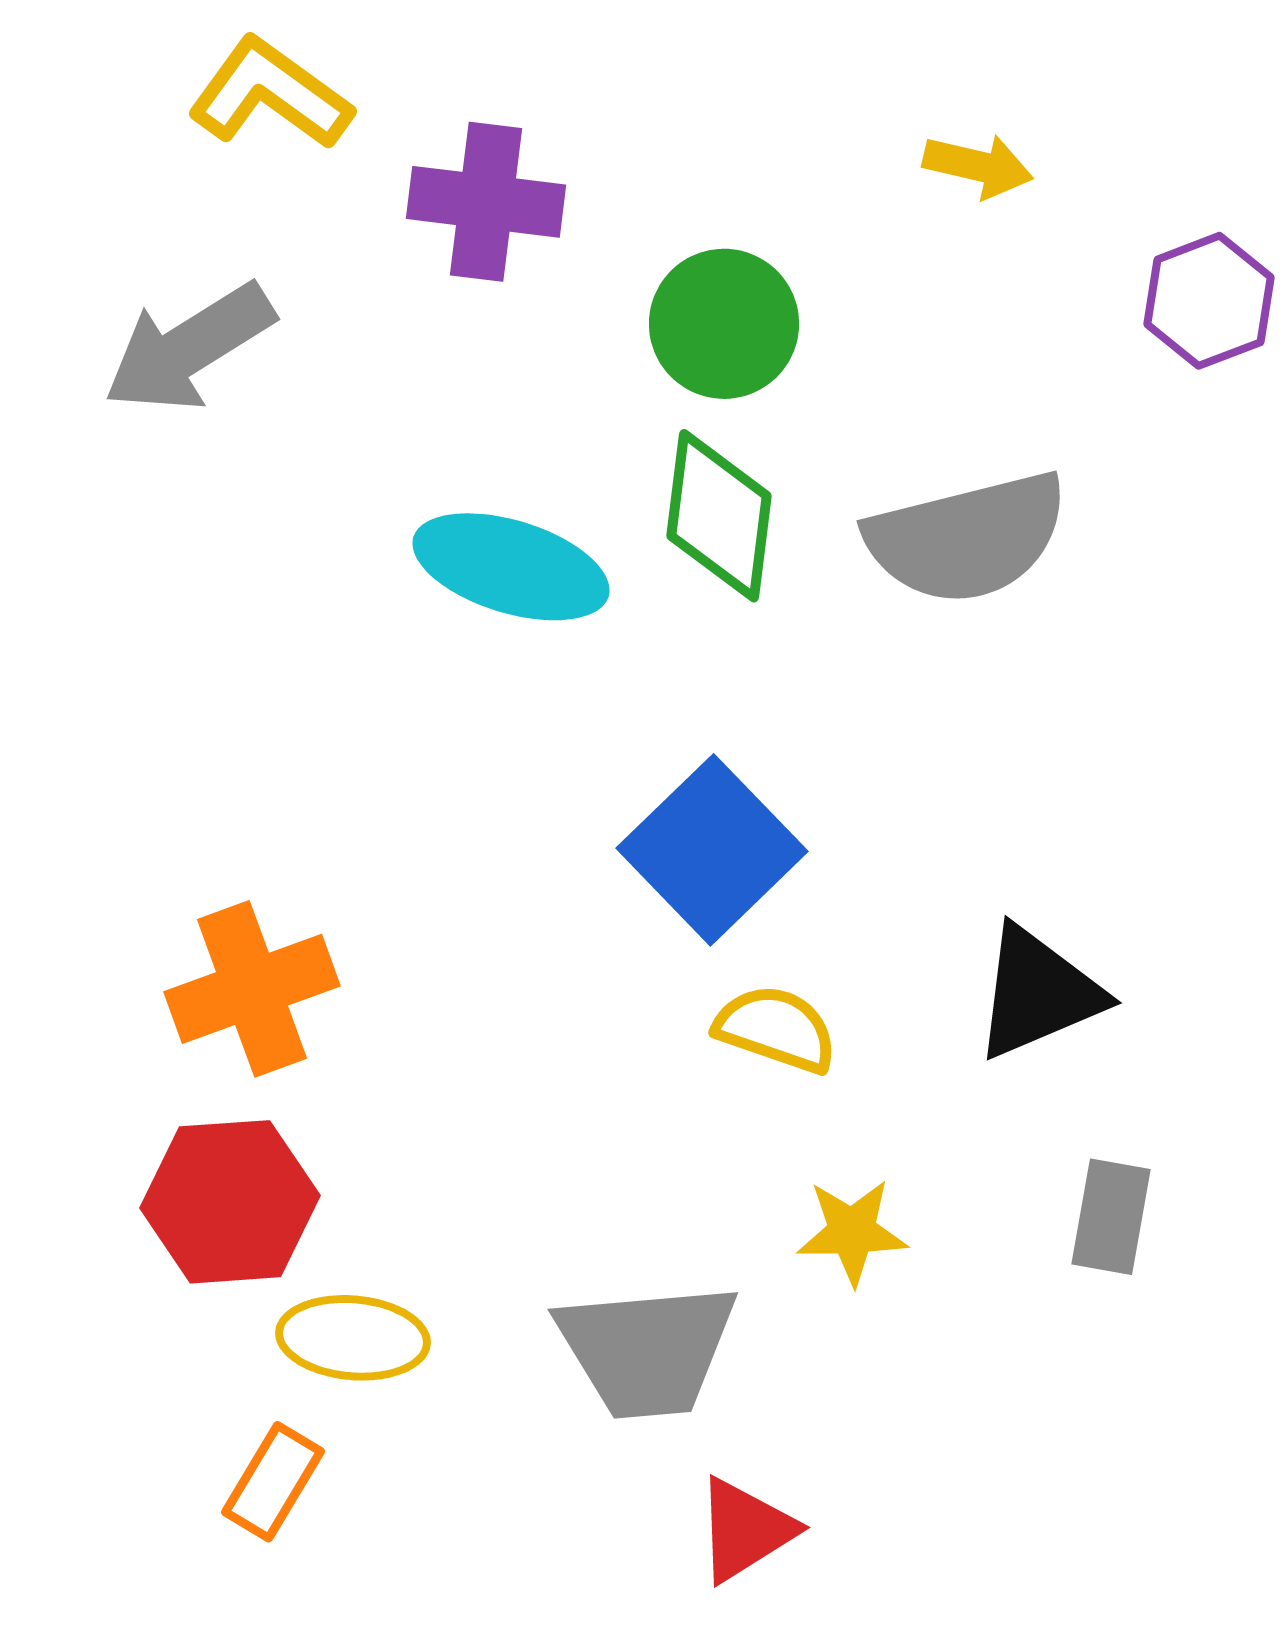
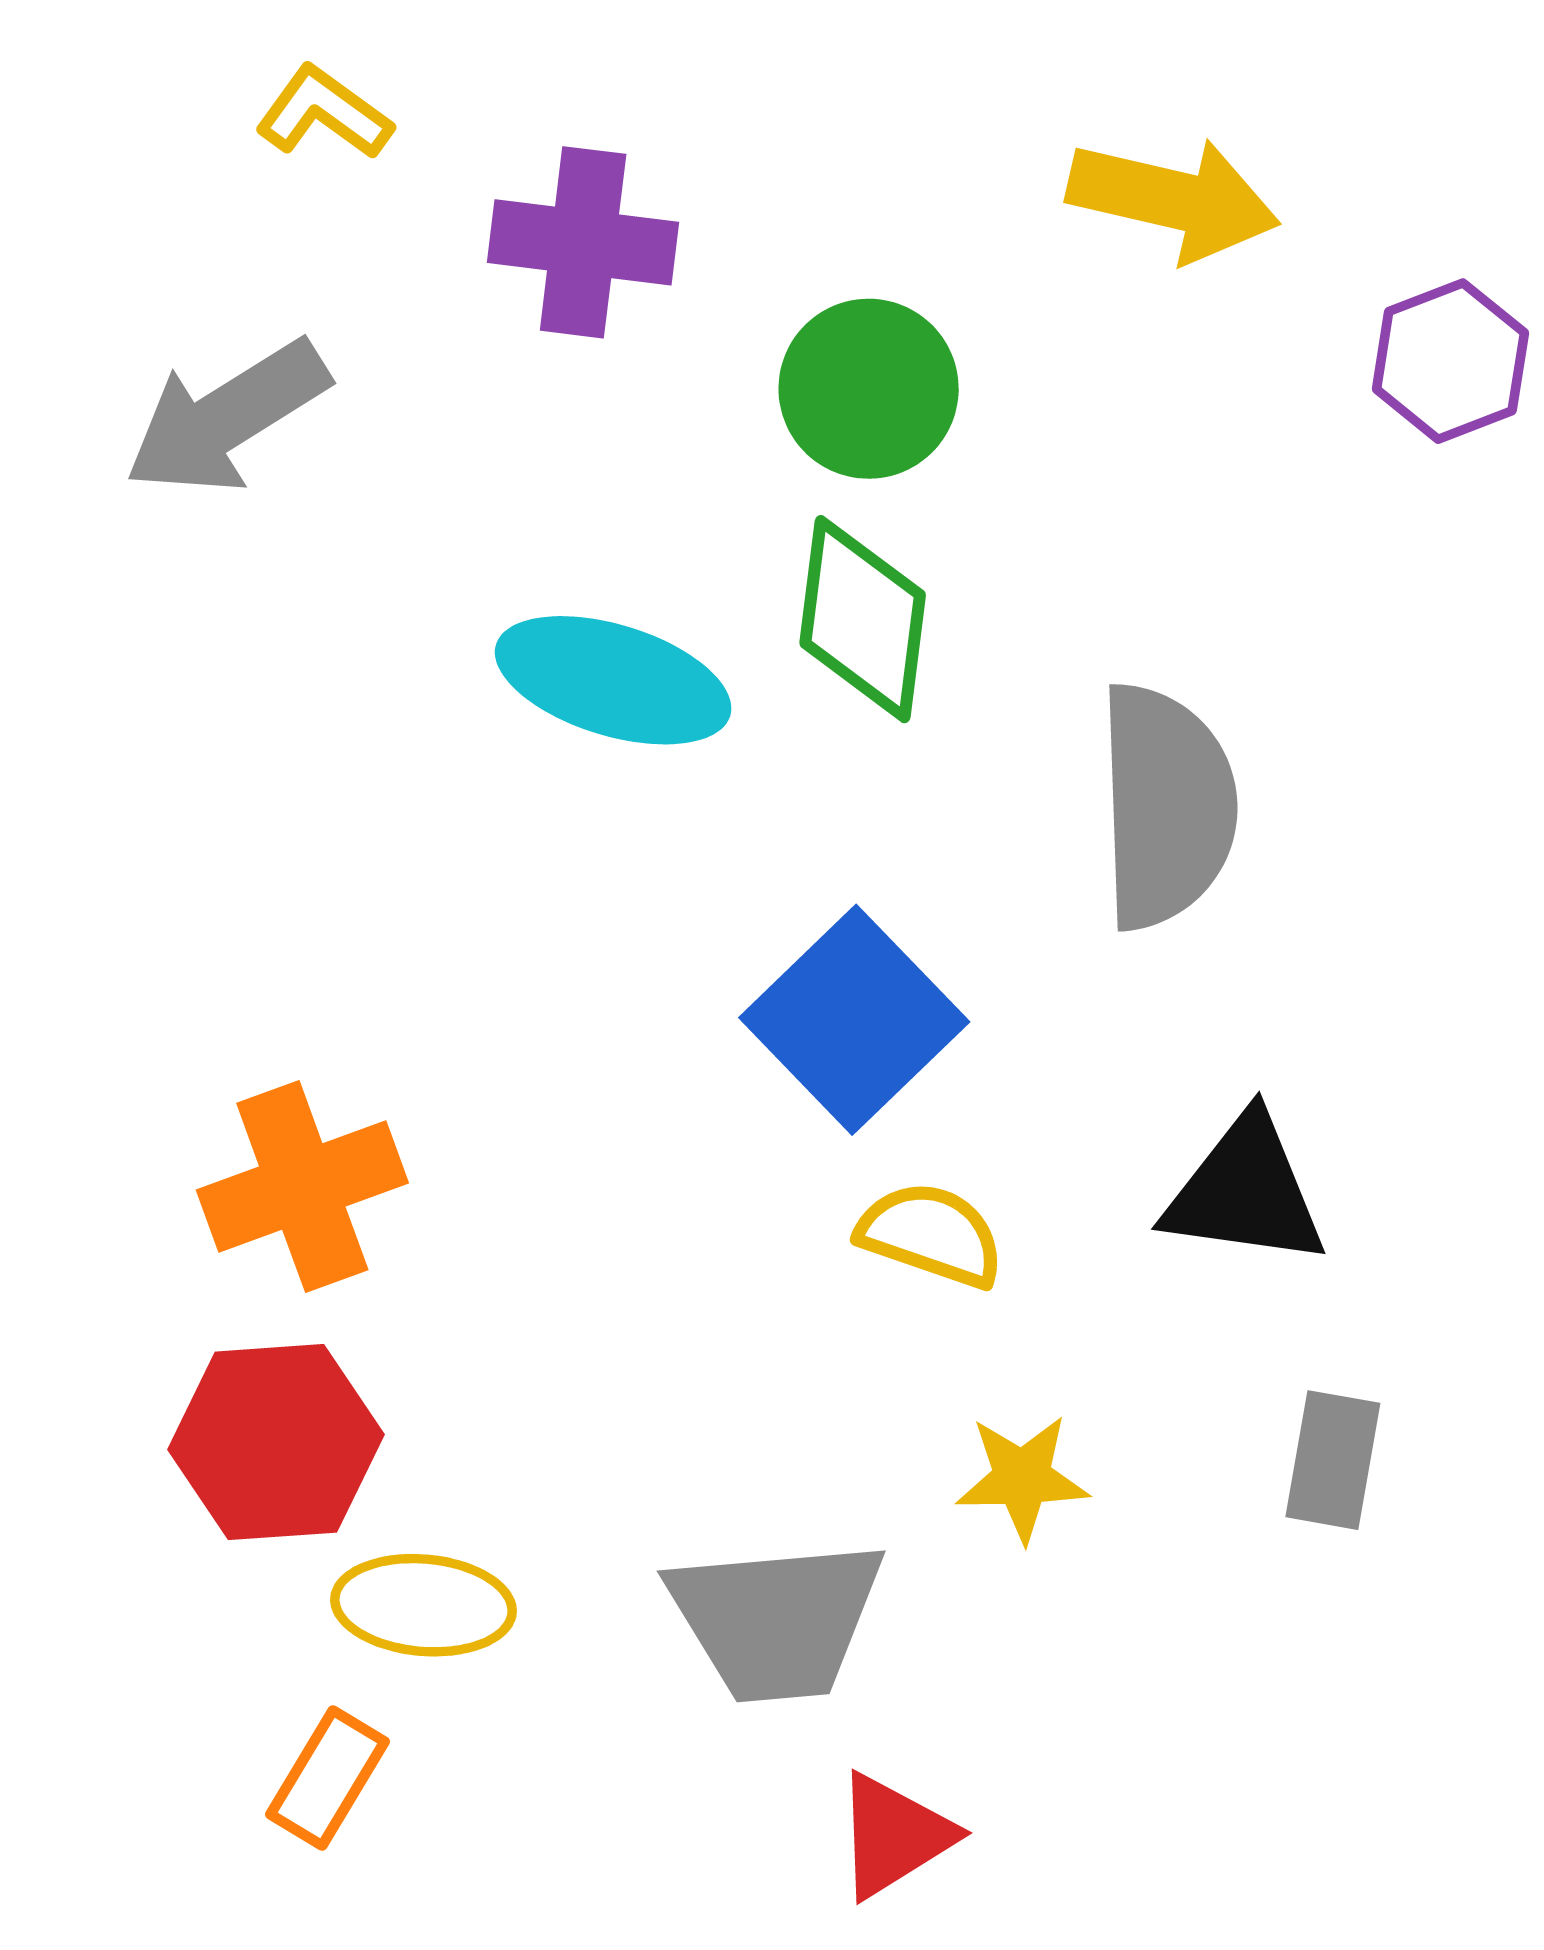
yellow L-shape: (270, 94) -> (324, 113), size x0.7
yellow arrow: (978, 166) -> (1173, 199), size x1.6
gray semicircle: (967, 538) -> (1166, 806), moved, turned -78
black triangle: (1038, 993) -> (1245, 1191), turned 31

